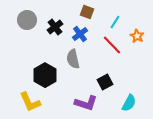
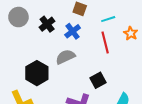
cyan line: (115, 22) -> (108, 19), turned 40
red line: (112, 45) -> (105, 43), turned 30
gray semicircle: (73, 59) -> (65, 57), turned 78

